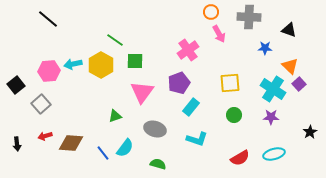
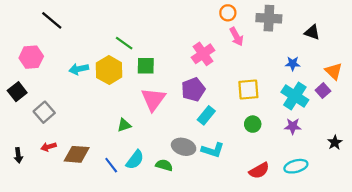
blue star: (265, 48) -> (293, 64), moved
orange triangle: (290, 66) -> (334, 71), moved
pink hexagon: (49, 71) -> (31, 57), moved
gray ellipse: (155, 129) -> (184, 147), moved
green semicircle: (158, 164) -> (164, 165), moved

